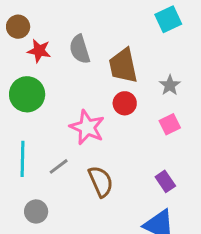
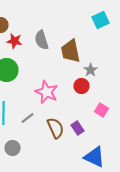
gray star: (170, 85) -> (90, 70), moved
red circle: (125, 103) -> (82, 86), moved
pink square: (170, 124) -> (102, 110), moved, turned -32
purple rectangle: (165, 181) -> (78, 128), moved

